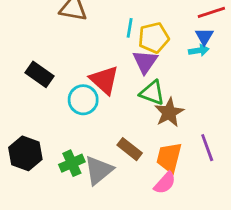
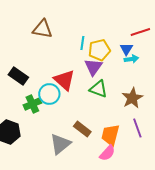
blue triangle: (204, 36) -> (126, 49), moved
brown star: (169, 112) -> (132, 98), moved
green cross: (72, 163) -> (32, 104), moved

